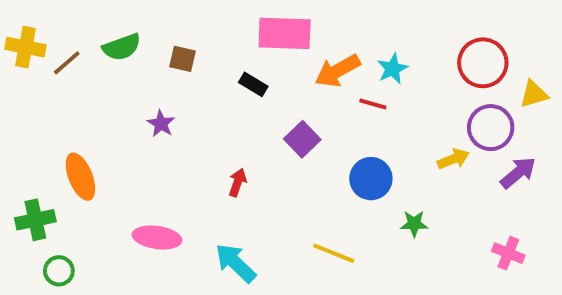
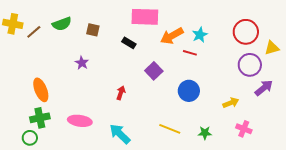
yellow arrow: (453, 159) -> (231, 103), moved
green cross: (35, 220) -> (40, 118), moved
green star: (414, 224) -> (205, 133), moved
pink cross: (508, 253) -> (244, 129), moved

